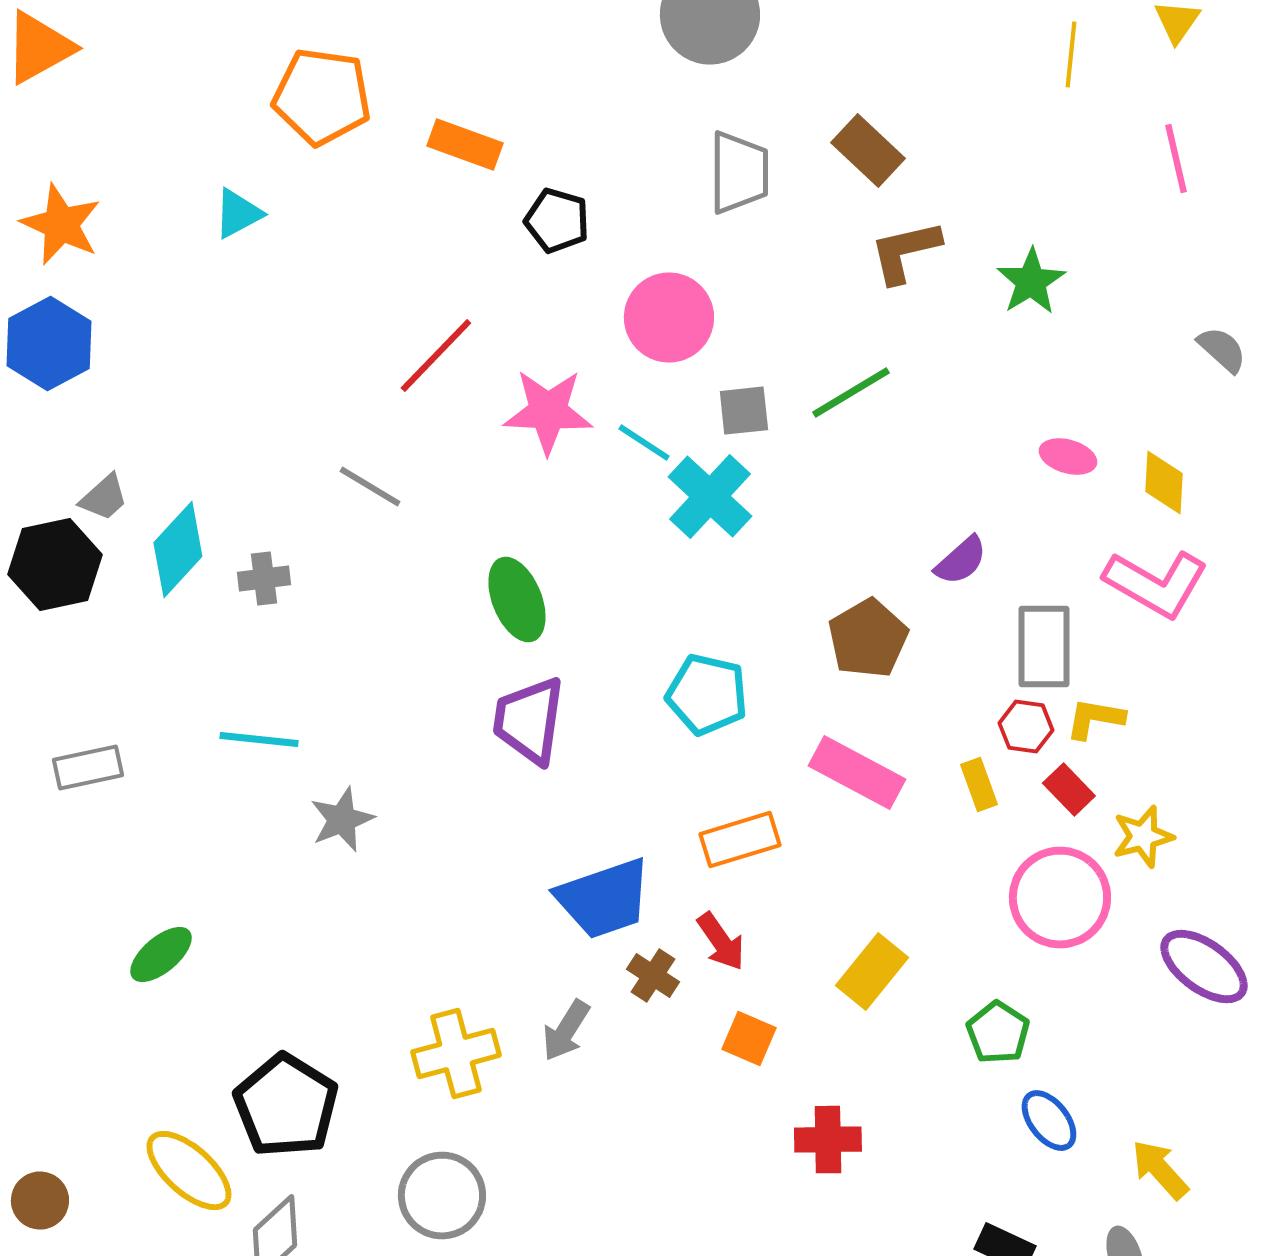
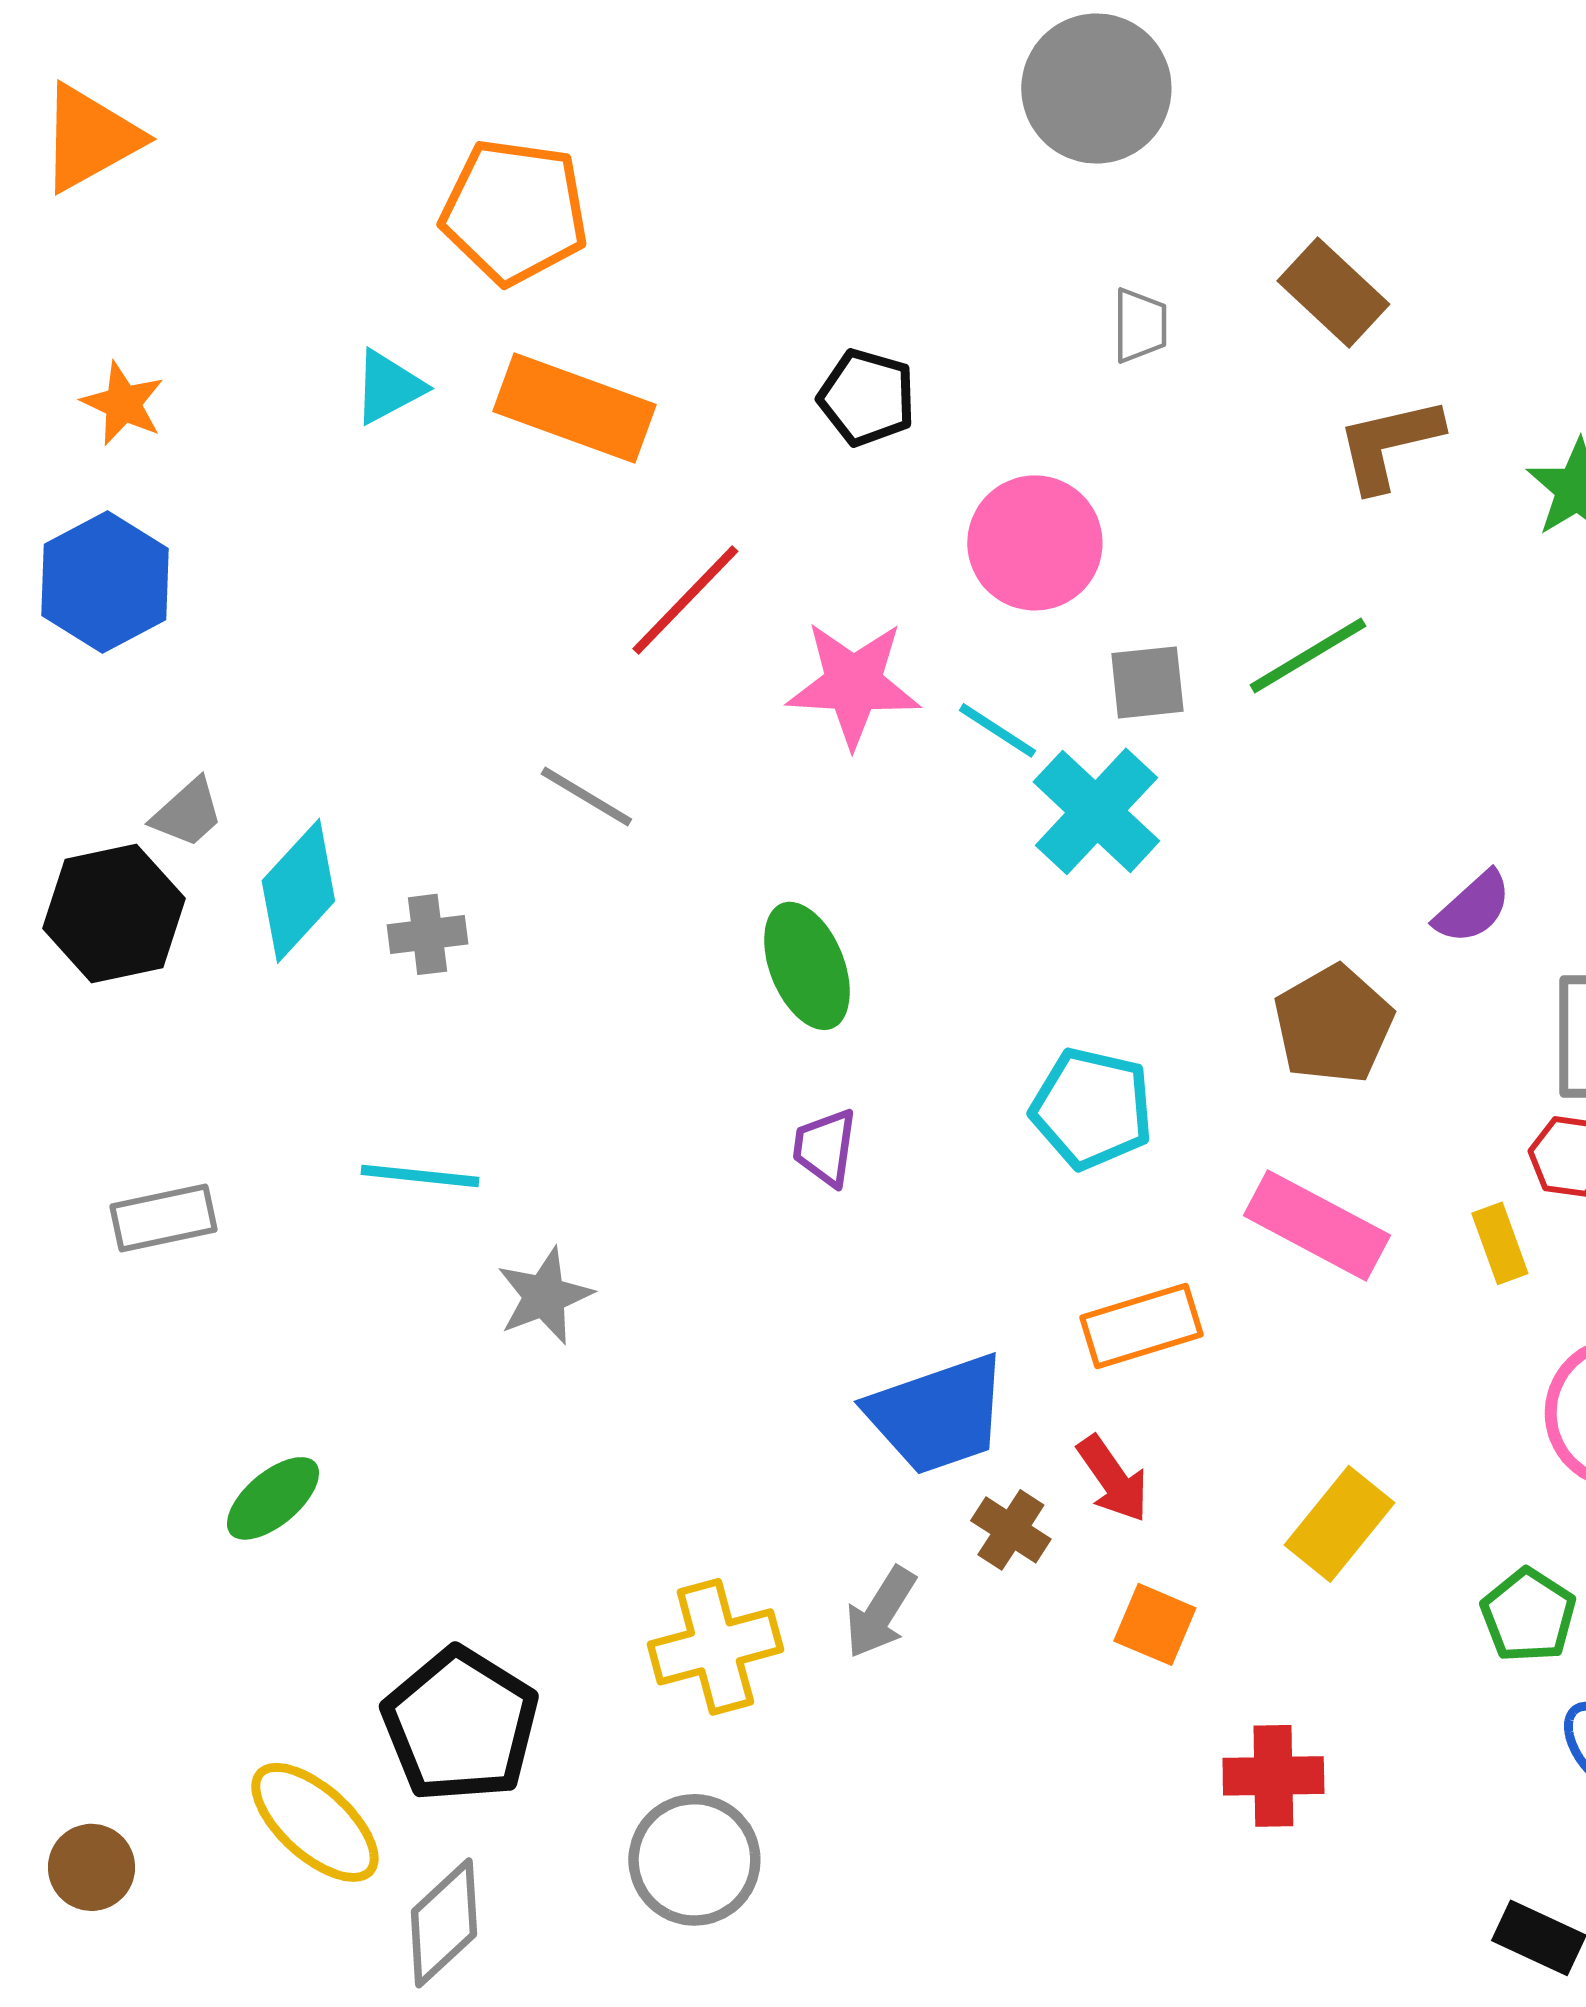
orange rectangle: (465, 145) -> (574, 408), moved, size x1.4
gray trapezoid: (739, 173) -> (1140, 325), size x0.6
orange star: (61, 225) -> (123, 403), size x0.7
purple trapezoid: (529, 721) -> (825, 1147), size x0.6

